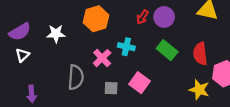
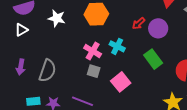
pink cross: (102, 58) -> (93, 51), turned -30
gray semicircle: (76, 77) -> (47, 71), moved
gray square: (111, 88) -> (94, 71), moved

